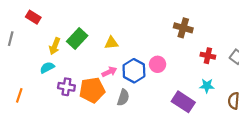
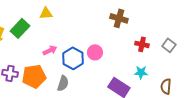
yellow triangle: (111, 43) -> (46, 13), moved
pink arrow: (109, 72) -> (50, 50), moved

